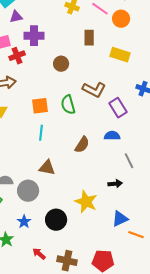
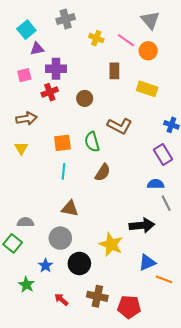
red cross: (17, 56) -> (50, 92), moved
purple rectangle: (118, 108) -> (163, 154), moved
blue semicircle: (112, 136) -> (156, 184), moved
brown semicircle: (82, 145) -> (103, 172), moved
gray line: (129, 161) -> (166, 203), moved
black arrow: (115, 184) -> (142, 225), size x1.6
gray circle: (28, 191) -> (60, 238), moved
brown cross: (67, 261) -> (97, 296), moved

